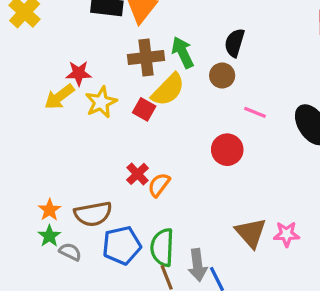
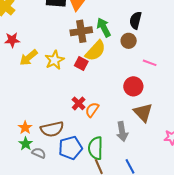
red star: (79, 73) -> (12, 40), moved
brown triangle: (251, 233) -> (143, 112), moved
gray arrow: (198, 265) -> (122, 132), moved

